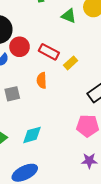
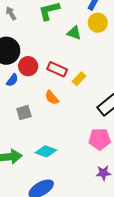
orange semicircle: (42, 80) -> (52, 98), turned -35
cyan diamond: (32, 135) -> (46, 151), turned 40

